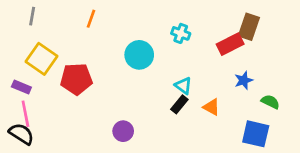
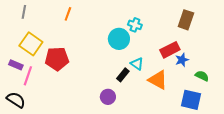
red rectangle: (230, 44) -> (170, 50), moved
cyan circle: (139, 55) -> (119, 39), moved
black rectangle: (179, 104) -> (123, 75), moved
orange triangle: (211, 107) -> (158, 80), size x1.5
pink line: (25, 114) -> (28, 76), moved, turned 30
purple circle: (123, 131) -> (108, 97), moved

